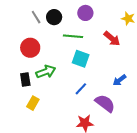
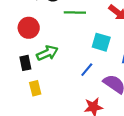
cyan square: (81, 59) -> (101, 42), moved
yellow rectangle: (33, 103) -> (35, 88), turned -40

